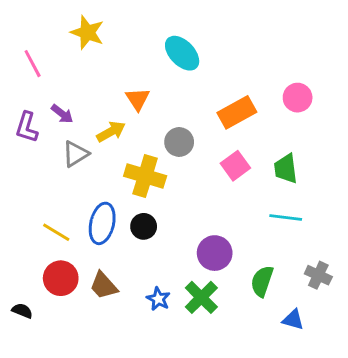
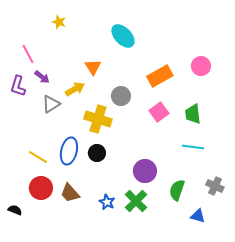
yellow star: (87, 32) -> (59, 22), size x0.6
pink line: (33, 64) -> (28, 54), moved

